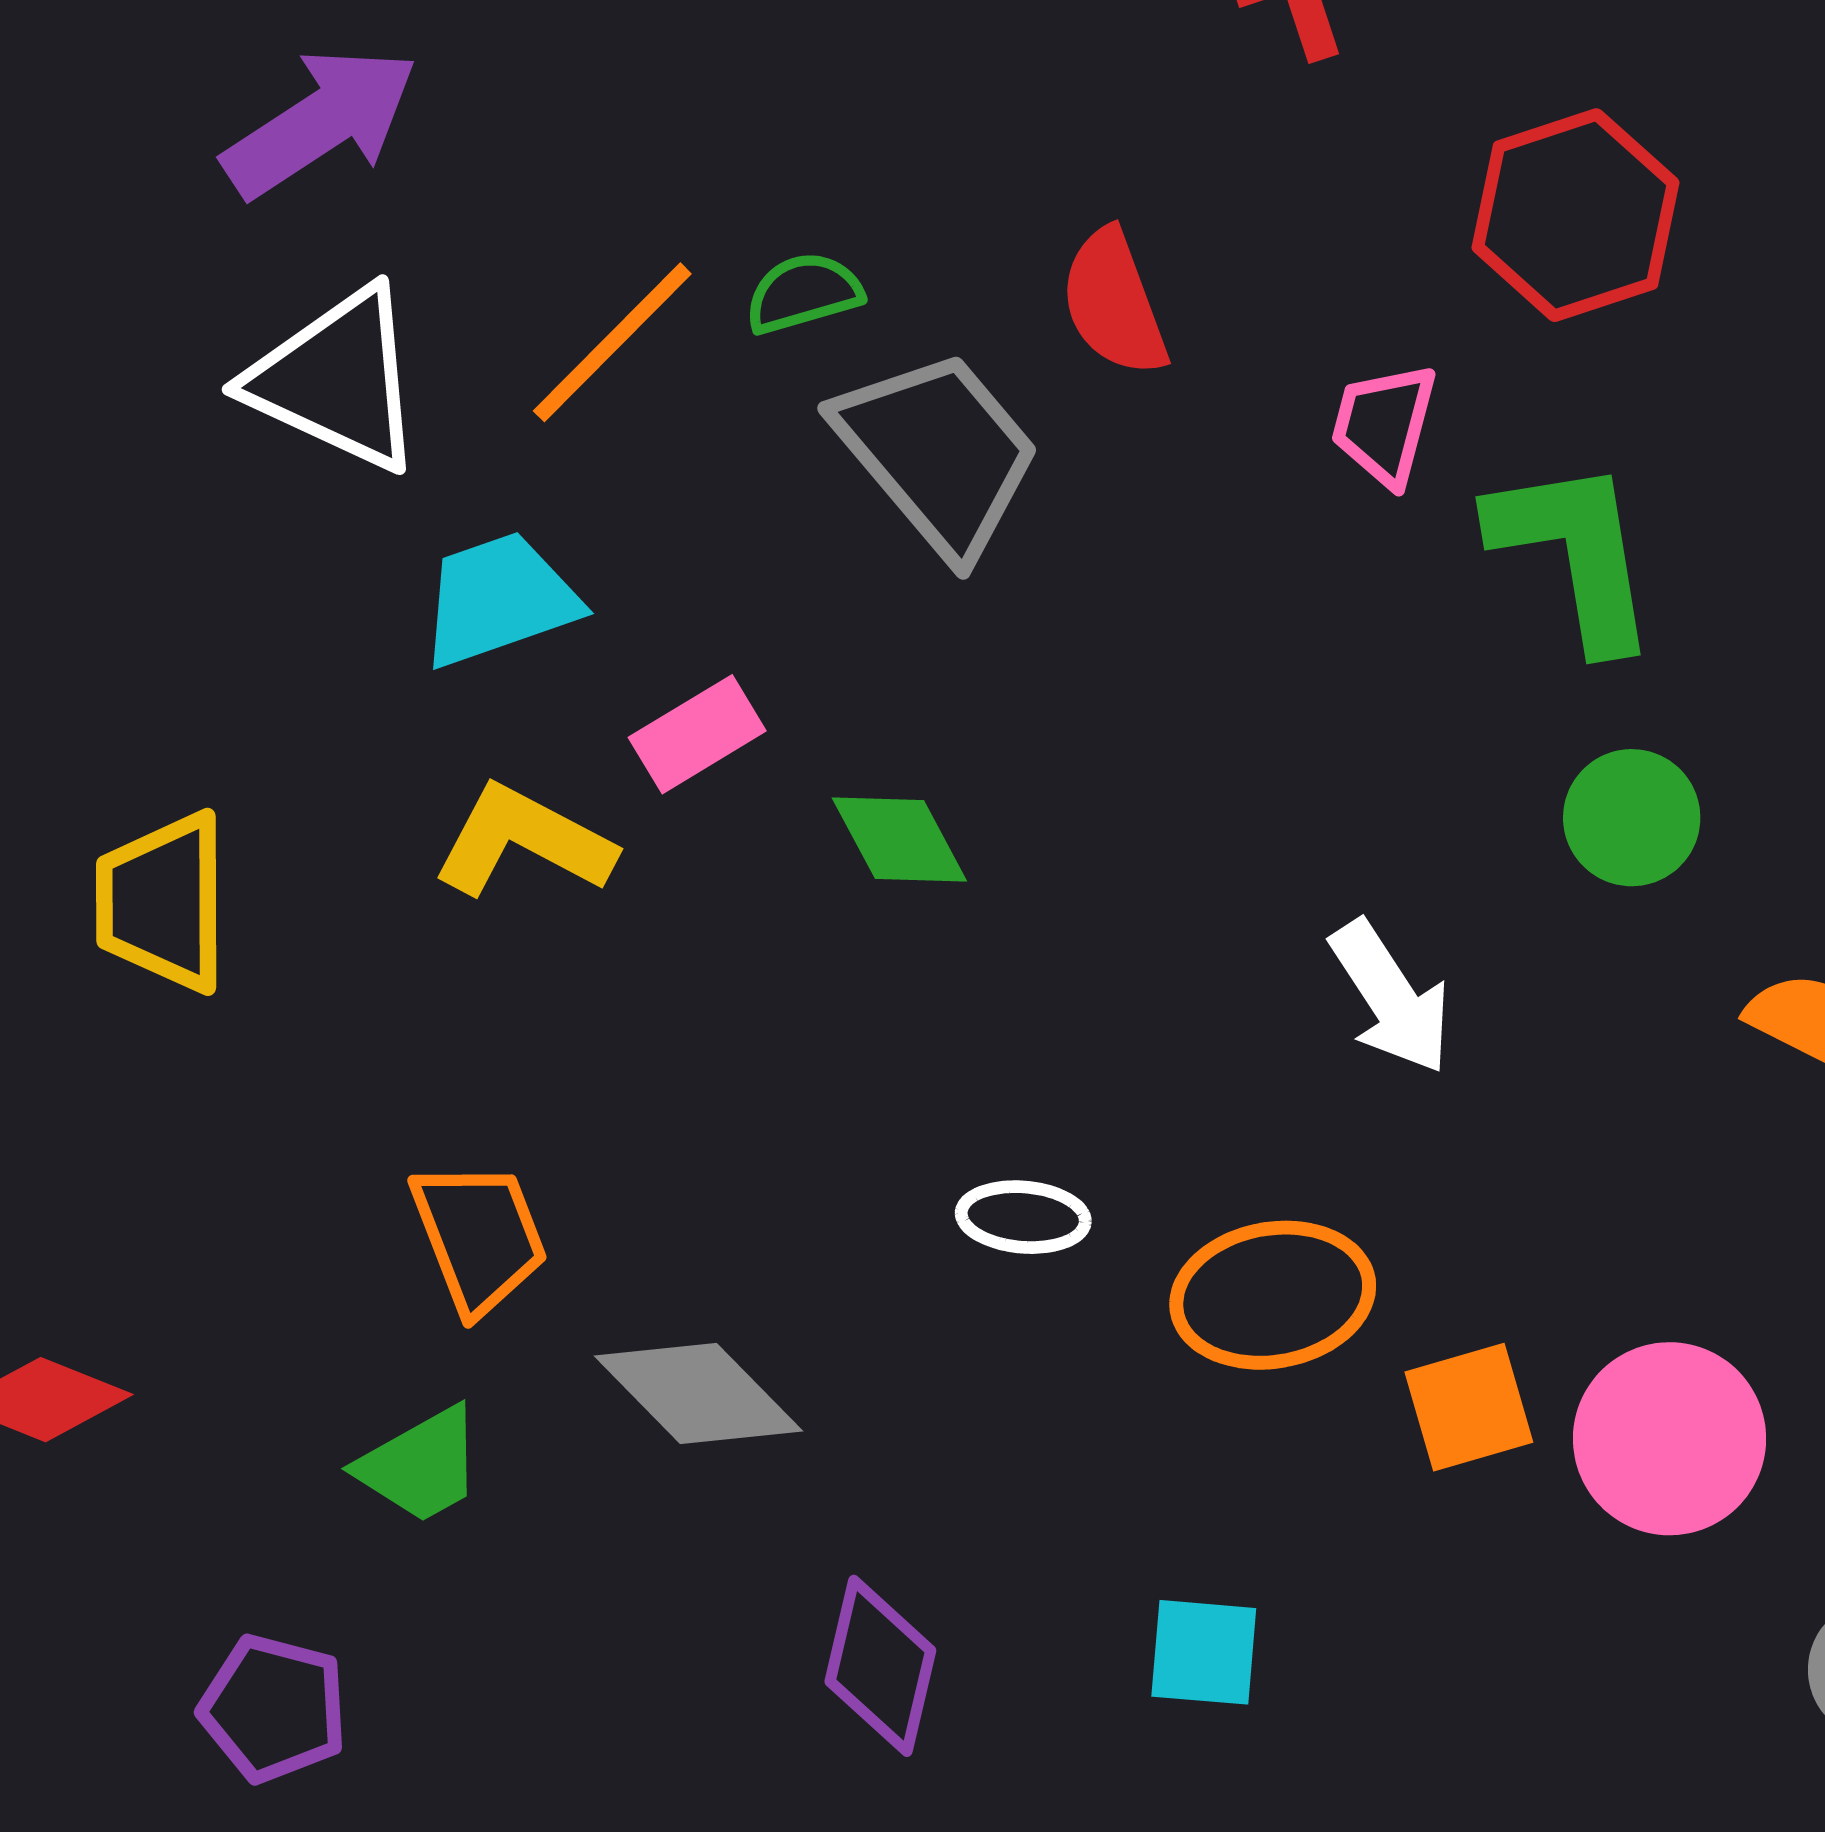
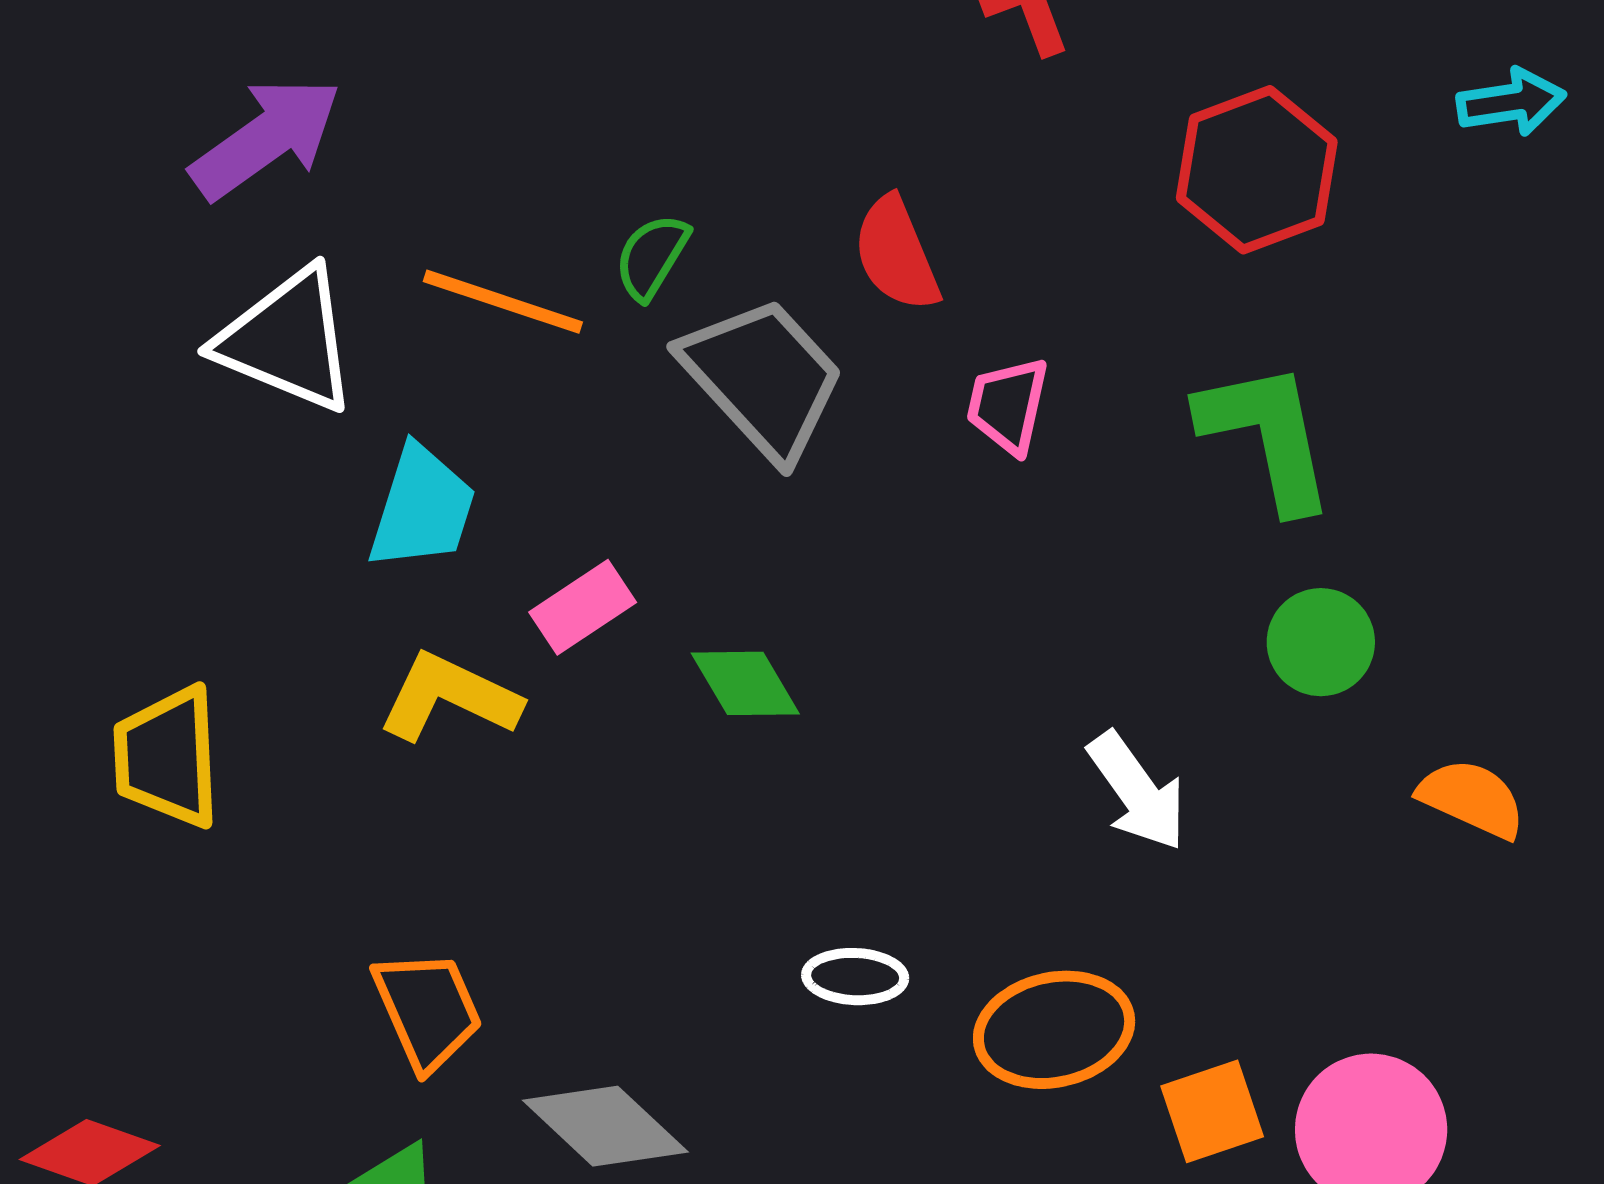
green semicircle: (804, 293) -> (652, 257), turned -40
orange line: (612, 342) -> (503, 302), turned 66
pink trapezoid: (1384, 424) -> (1008, 405), moved
cyan trapezoid: (499, 599) -> (422, 508), turned 129

